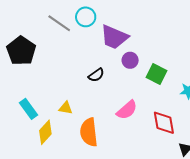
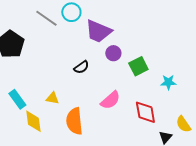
green square: (157, 74) -> (138, 66), turned 36
yellow diamond: (45, 132) -> (33, 121), turned -50

